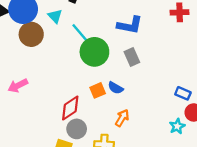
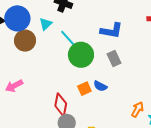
cyan triangle: (55, 16) -> (46, 24), turned 32
red diamond: (70, 108) -> (61, 105), turned -45
orange arrow: (122, 118) -> (137, 109), moved

